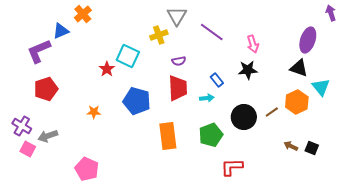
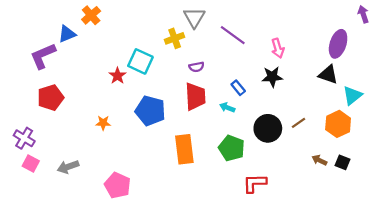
cyan triangle: (321, 87) -> (352, 95), turned 30
cyan arrow: (207, 98) -> (227, 107), turned -152
orange hexagon: (297, 102) -> (338, 124), moved
green pentagon: (211, 135) -> (232, 148), turned -30
gray arrow: (48, 136) -> (68, 167), moved
pink pentagon: (87, 169) -> (117, 185), moved

